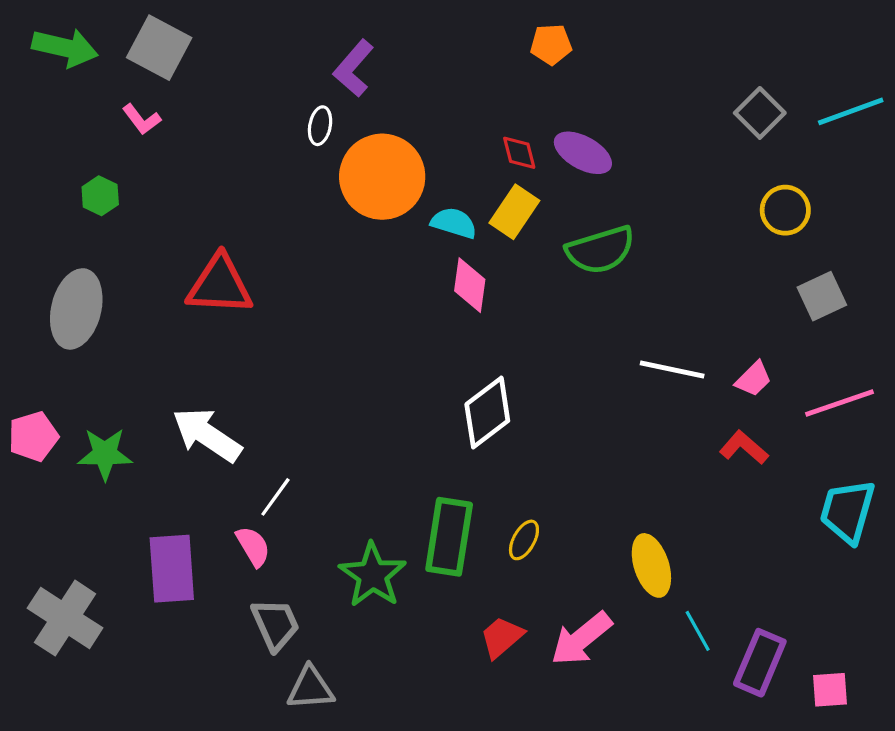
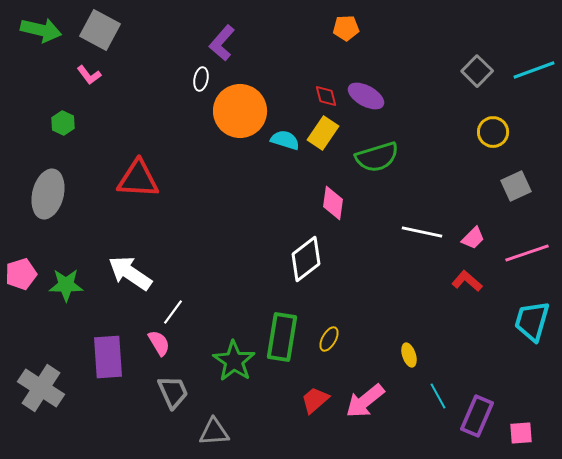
pink diamond: (470, 285) -> (333, 203), moved
yellow ellipse: (651, 565) -> (409, 355), size x0.6
gray triangle: (310, 688) -> (214, 432), moved

